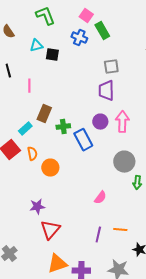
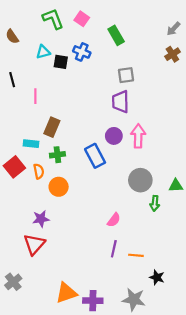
pink square: (86, 16) -> (82, 19), moved
blue cross: (79, 38) -> (82, 52), moved
green cross: (63, 127) -> (57, 155), moved
cyan rectangle: (25, 129) -> (31, 144), turned 48
purple star: (37, 207) -> (41, 219), moved
red triangle: (50, 230) -> (34, 244), moved
purple line: (98, 235) -> (114, 249), moved

